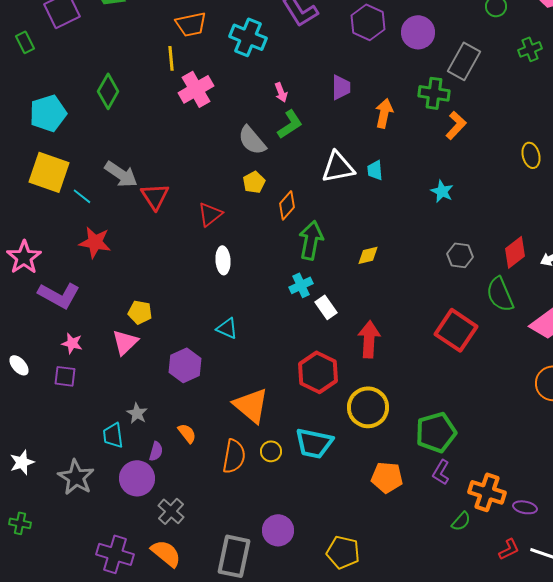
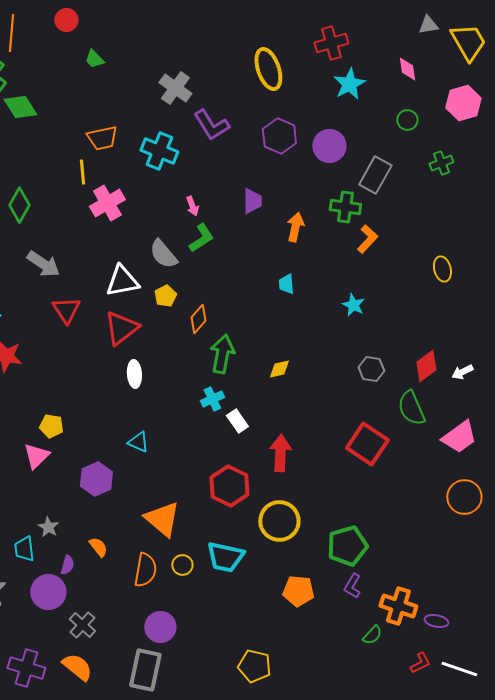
white triangle: (338, 167) -> (122, 281), moved
gray arrow: (121, 174) -> (43, 264), moved
red triangle: (210, 214) -> (121, 328), size x1.4
purple circle: (278, 530) -> (160, 627), moved

